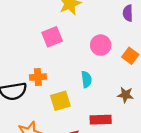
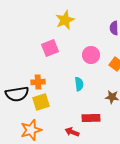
yellow square: (60, 101) -> (41, 102), moved

